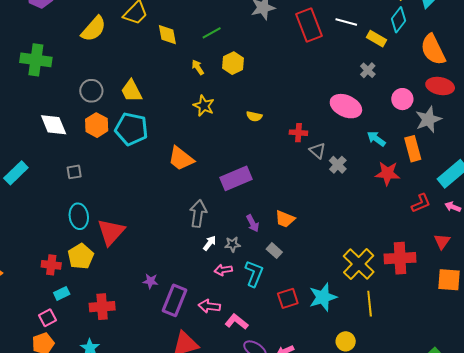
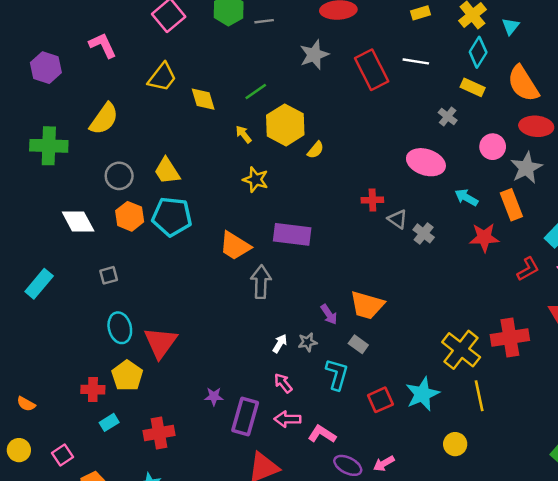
yellow semicircle: (94, 29) -> (104, 119), moved
yellow rectangle: (376, 39) -> (473, 87), moved
yellow hexagon: (233, 63) -> (285, 125), size x1.5
yellow semicircle: (254, 116) -> (316, 150), moved, turned -56
purple rectangle: (236, 178) -> (292, 234), moved, turned 36
gray arrow: (198, 214) -> (261, 282), moved
orange trapezoid: (285, 219) -> (367, 305), size x1.4
pink arrow: (223, 270) -> (283, 383), moved, turned 66
pink square: (47, 318) -> (63, 455), moved

